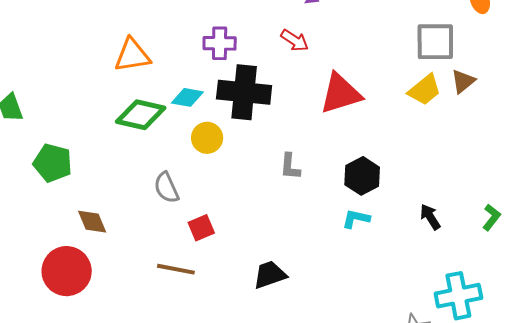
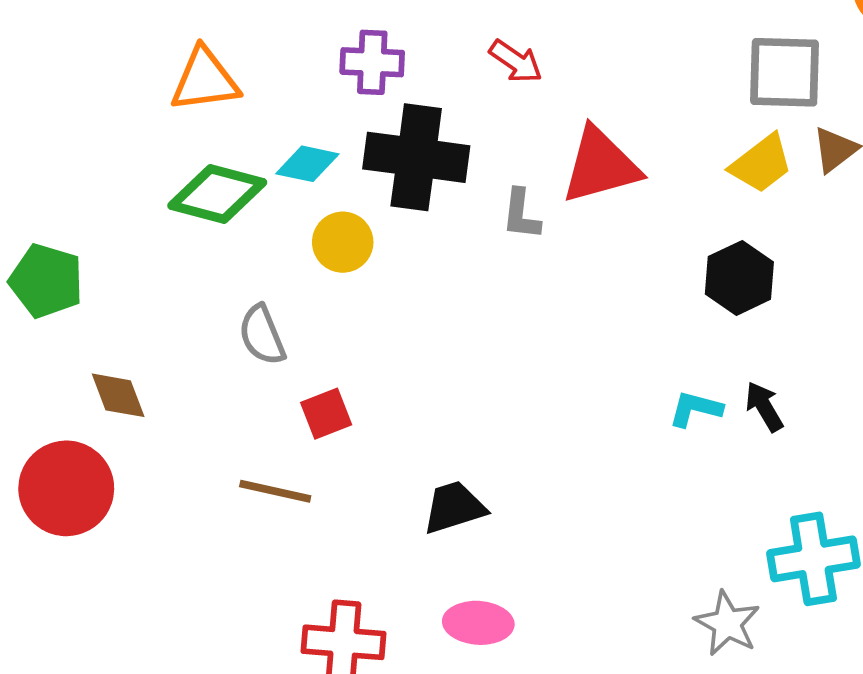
gray L-shape: (290, 166) -> (521, 214), moved
black hexagon: (362, 176) -> (739, 278), moved
cyan L-shape: (356, 219) -> (695, 409), moved

